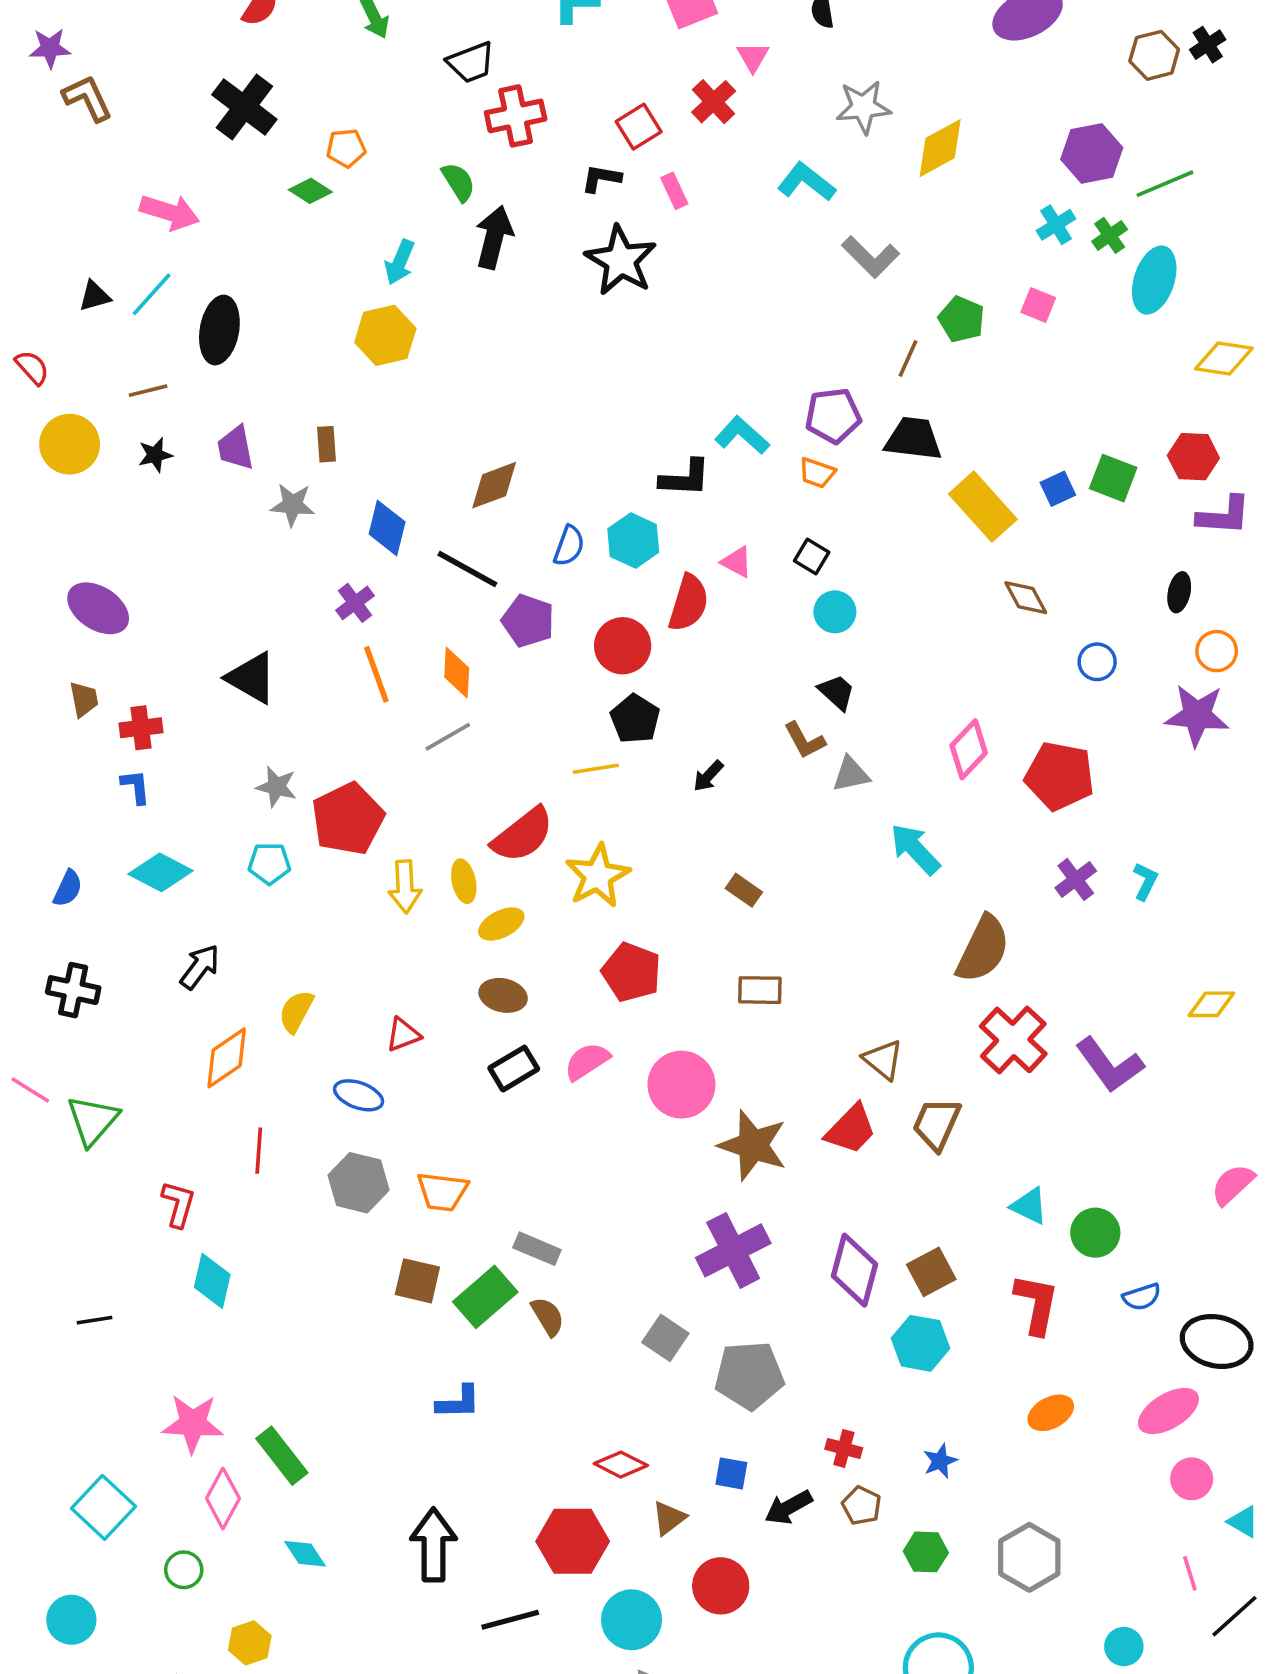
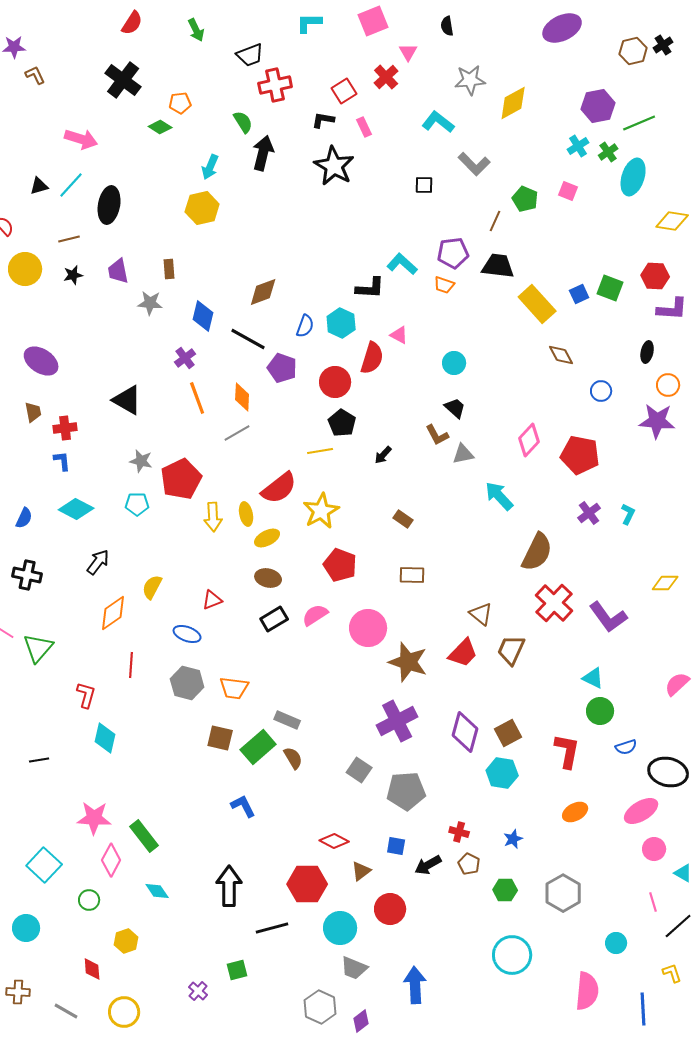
brown L-shape: (87, 98) -> (35, 75), size x0.7
black square: (812, 557) -> (424, 185), moved, turned -30
cyan triangle: (1029, 1206) -> (593, 678), moved
blue L-shape: (458, 1402) -> (243, 806), turned -116

